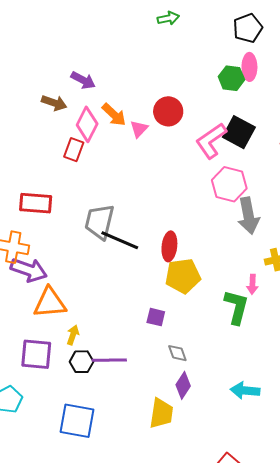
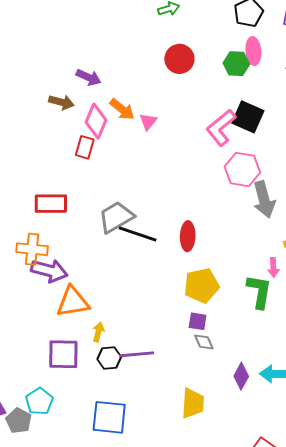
red circle: (168, 111) -> (179, 59), moved
gray trapezoid: (99, 222) -> (116, 217), turned 51
yellow pentagon: (183, 276) -> (202, 286), moved
purple square: (156, 317) -> (198, 321), moved
purple diamond: (183, 385) -> (241, 376), moved

